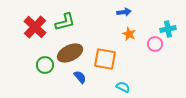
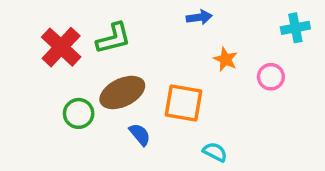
blue arrow: (124, 12) -> (199, 17), moved
cyan cross: (168, 29) -> (295, 28), moved

